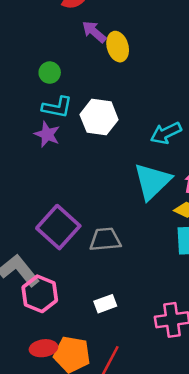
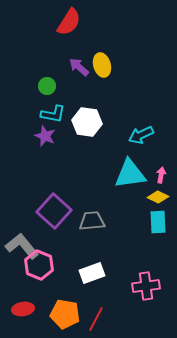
purple arrow: (94, 32) -> (79, 67), moved
cyan triangle: (152, 181) -> (130, 174), turned 36
white rectangle: (105, 304) -> (92, 273), size x1.4
red ellipse: (43, 348) -> (23, 309), moved

